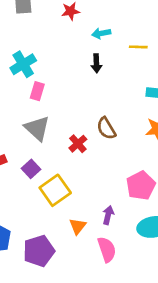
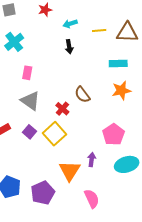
cyan cross: (23, 64) -> (14, 42), moved
yellow square: (55, 190) -> (54, 134), moved
orange triangle: (78, 226) -> (70, 171), size x1.6
pink semicircle: (107, 249) -> (92, 199), moved

